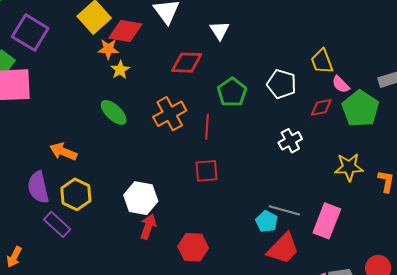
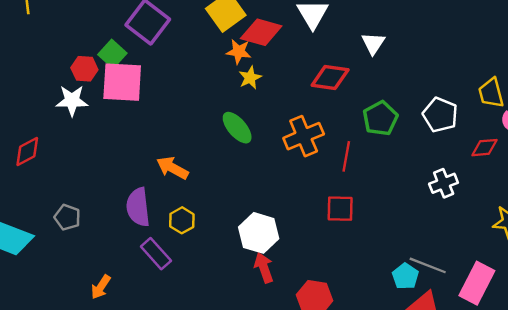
yellow hexagon: (76, 194) -> (182, 220), size x0.7
red arrow: (148, 227) -> (264, 268), turned -45

